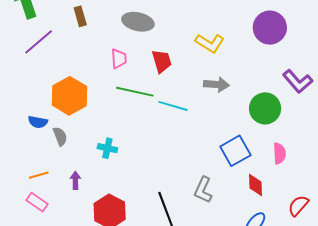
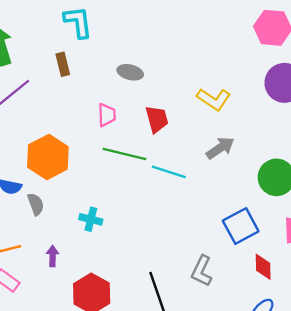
gray ellipse: (138, 22) -> (130, 72), size x0.7
gray arrow: (216, 85) -> (220, 148), turned -40

